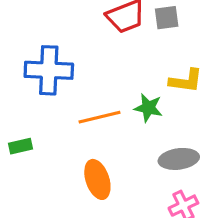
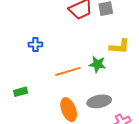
blue cross: (49, 70) -> (35, 45), size x0.5
gray ellipse: (179, 159) -> (99, 101), moved

